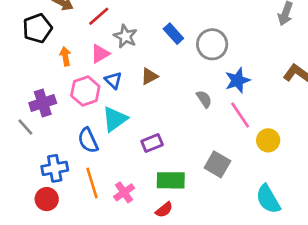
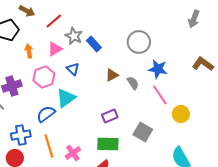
blue rectangle: (173, 34) -> (94, 44), moved
brown triangle: (149, 76) -> (112, 75), moved
blue triangle: (113, 80) -> (73, 69), moved
blue star: (237, 80) -> (158, 69), turned 30
blue semicircle: (88, 140) -> (46, 114), turned 78
purple rectangle: (152, 143) -> (110, 116), moved

